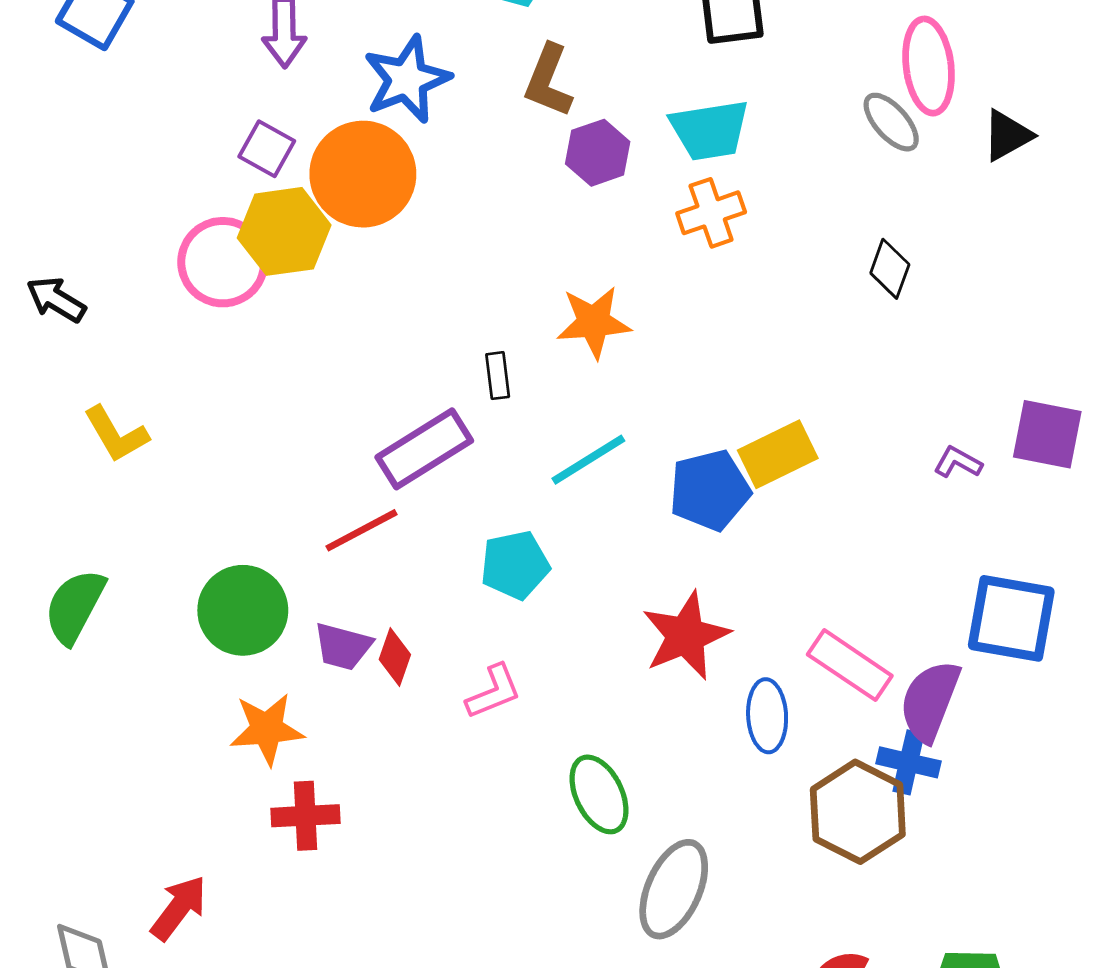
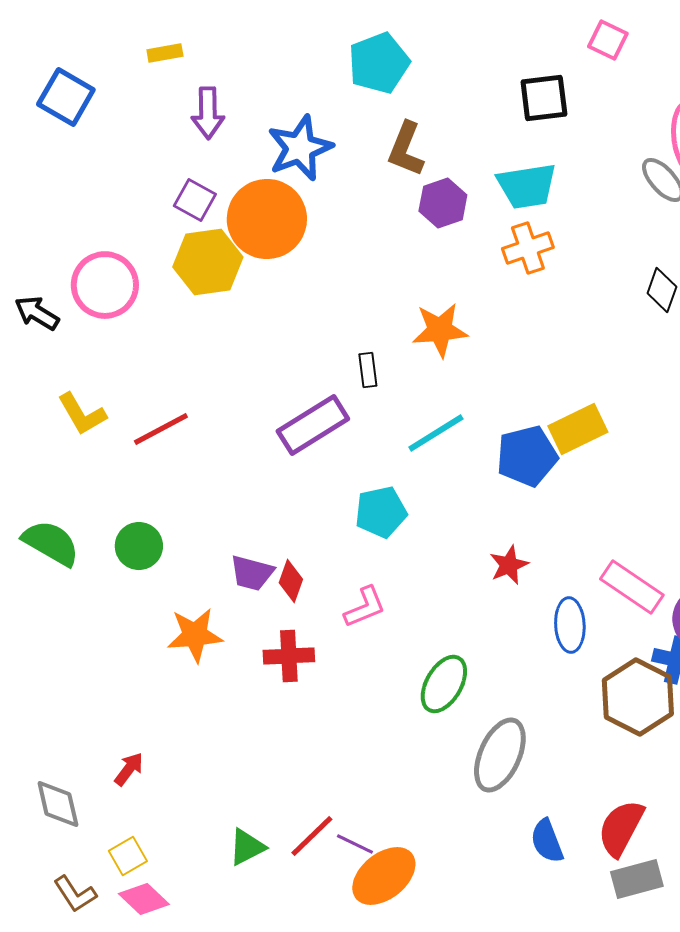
pink circle: (223, 262) -> (105, 285), moved
red line: (362, 530) -> (161, 429), moved
green semicircle: (75, 606) -> (51, 543), turned 92
green circle: (243, 610) -> (139, 546), moved, size x0.7
red star: (686, 636) -> (509, 565), size x0.6
green ellipse: (599, 794) -> (444, 684), turned 56
red cross: (306, 816) -> (289, 656), moved
red arrow: (179, 908) -> (129, 769), size x0.7

